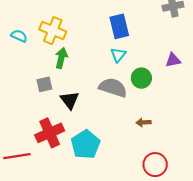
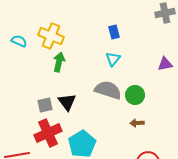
blue rectangle: (119, 26) -> (114, 32), size x0.6
green circle: (141, 78) -> (135, 95), moved
gray square: (44, 84) -> (45, 105), moved

